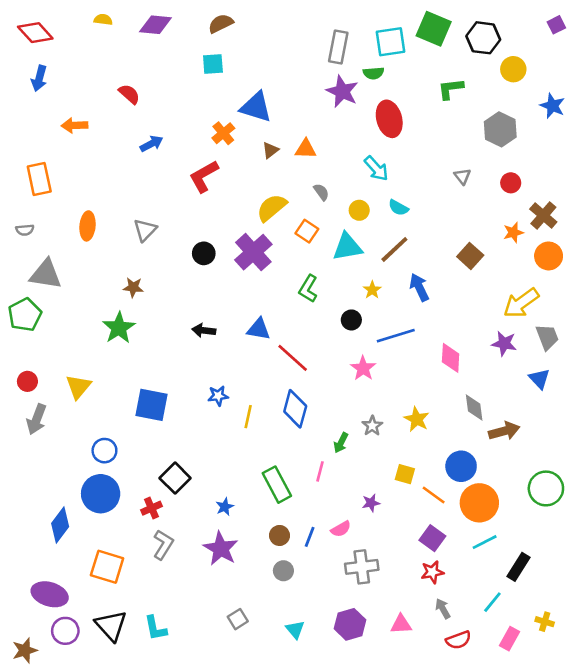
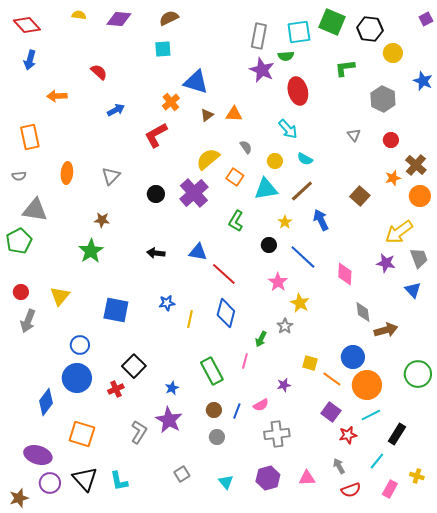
blue line: (396, 336) -> (303, 257), turned 60
yellow star: (417, 419) -> (300, 303), moved
gray L-shape: (163, 545) -> (139, 432), moved
red star: (432, 572) -> (348, 435), moved

